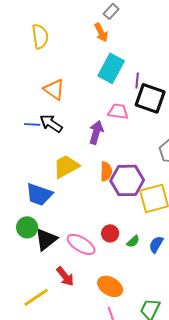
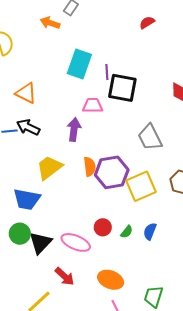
orange arrow: (101, 32) -> (50, 23), moved, turned 144

